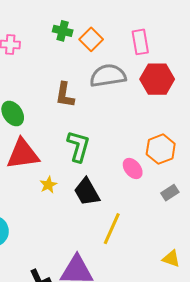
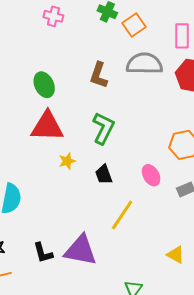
pink ellipse: (133, 169) -> (151, 175), moved
black trapezoid: (87, 192) -> (104, 175), size x0.7

